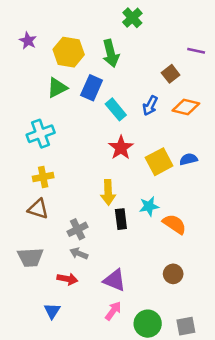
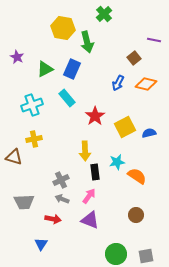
purple star: (28, 41) -> (17, 57), moved
yellow hexagon: (69, 52) -> (63, 28), moved
cyan rectangle: (116, 109) -> (67, 98), moved
blue semicircle: (188, 159) -> (149, 133), moved
brown triangle: (38, 209) -> (14, 157), moved
pink arrow: (113, 311) -> (89, 196), moved

